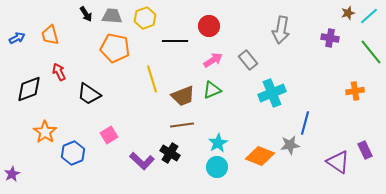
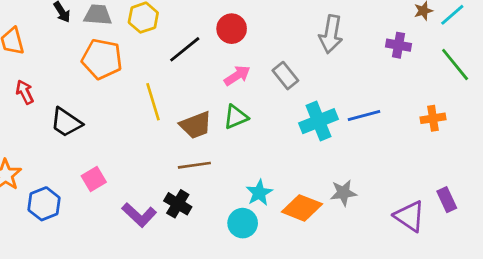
black line: (175, 41) -> (185, 49), turned -40
blue line: (305, 123) -> (364, 116), moved, turned 60
cyan star: (218, 143) -> (259, 193), moved

